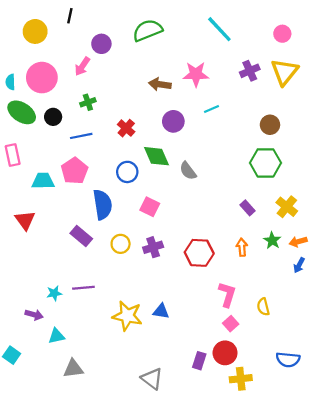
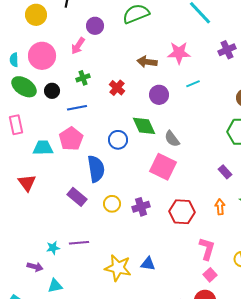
red cross: (126, 128) -> (117, 88), moved
pink square: (150, 207) -> (163, 167), moved, size x1.5

